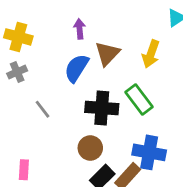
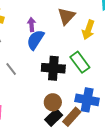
purple arrow: (80, 29) -> (32, 24), moved
brown triangle: (107, 53) -> (66, 16), moved
brown circle: (90, 148) -> (53, 102), moved

